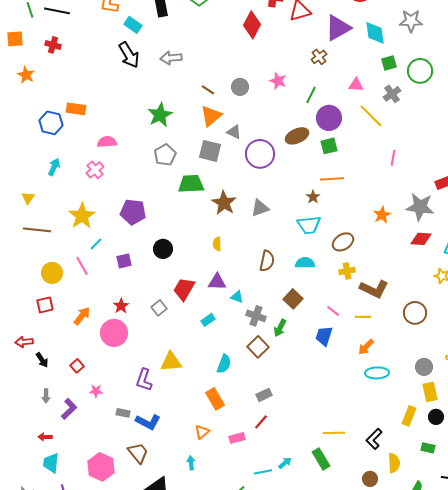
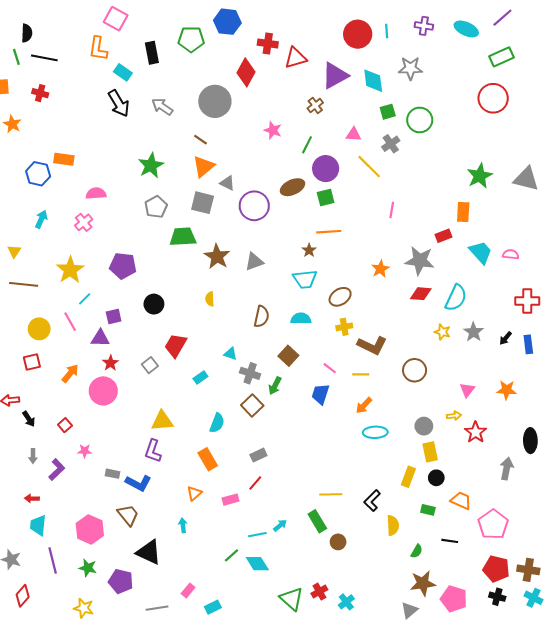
gray arrow: (171, 58) -> (162, 107), turned 40
gray circle: (240, 87) -> (215, 101), moved, size x1.8
purple triangle: (217, 282) -> (100, 338), moved
purple L-shape: (144, 380) -> (153, 451), moved
brown circle: (370, 479) -> (338, 542), moved

